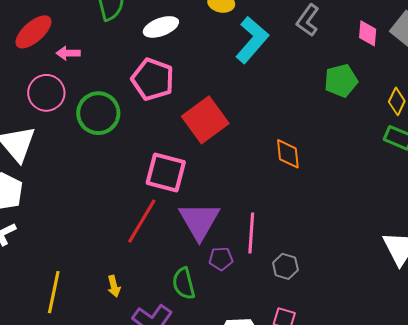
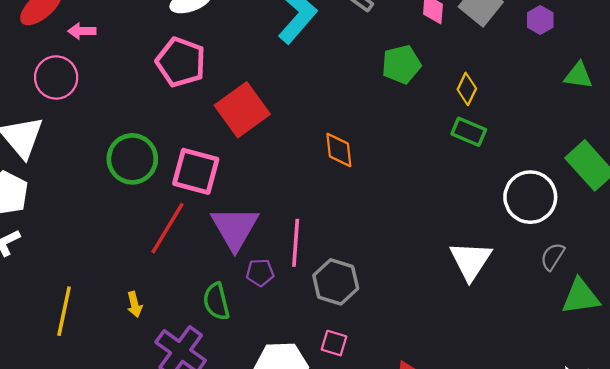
green circle: (98, 113) -> (132, 159), moved
gray hexagon: (285, 266) -> (336, 282), size x1.5

